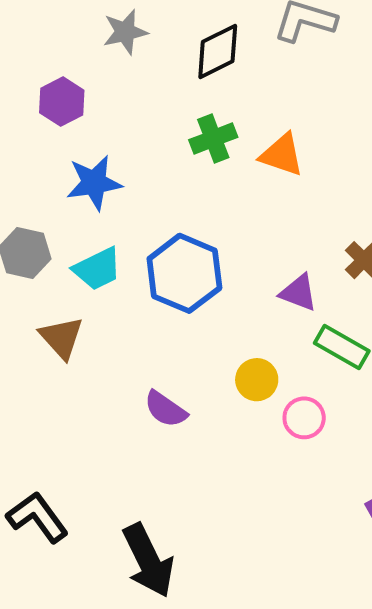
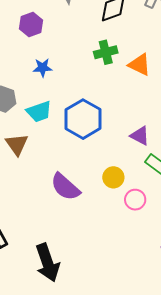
blue star: (94, 183) -> (43, 68), size x0.7
purple semicircle: (165, 409) -> (65, 187), size x1.4

